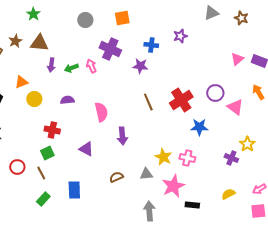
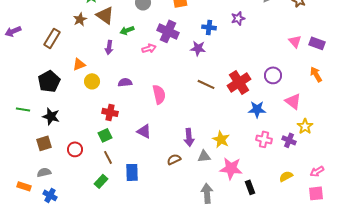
brown star: (15, 41) -> (80, 19), moved
brown triangle: (39, 43) -> (105, 15), moved, turned 30
pink triangle: (237, 59) -> (295, 41), turned -32
pink arrow: (91, 66) -> (149, 48), turned 96
green arrow: (71, 68) -> (127, 30), moved
brown line: (148, 102) -> (206, 84), turned -42
pink triangle: (235, 107) -> (293, 101), moved
purple arrow: (122, 136) -> (189, 137), moved
pink cross: (187, 158) -> (264, 139), moved
brown line: (41, 173) -> (108, 157), moved
pink star: (173, 186) -> (231, 168), turned 30
black rectangle: (192, 205) -> (250, 187), turned 64

